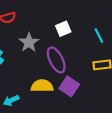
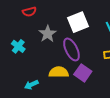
white square: (63, 29) -> (78, 22), size x1.5

